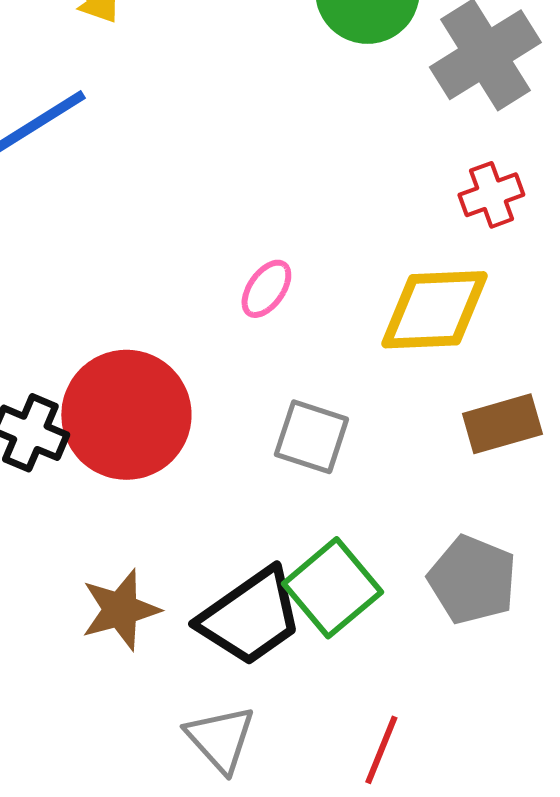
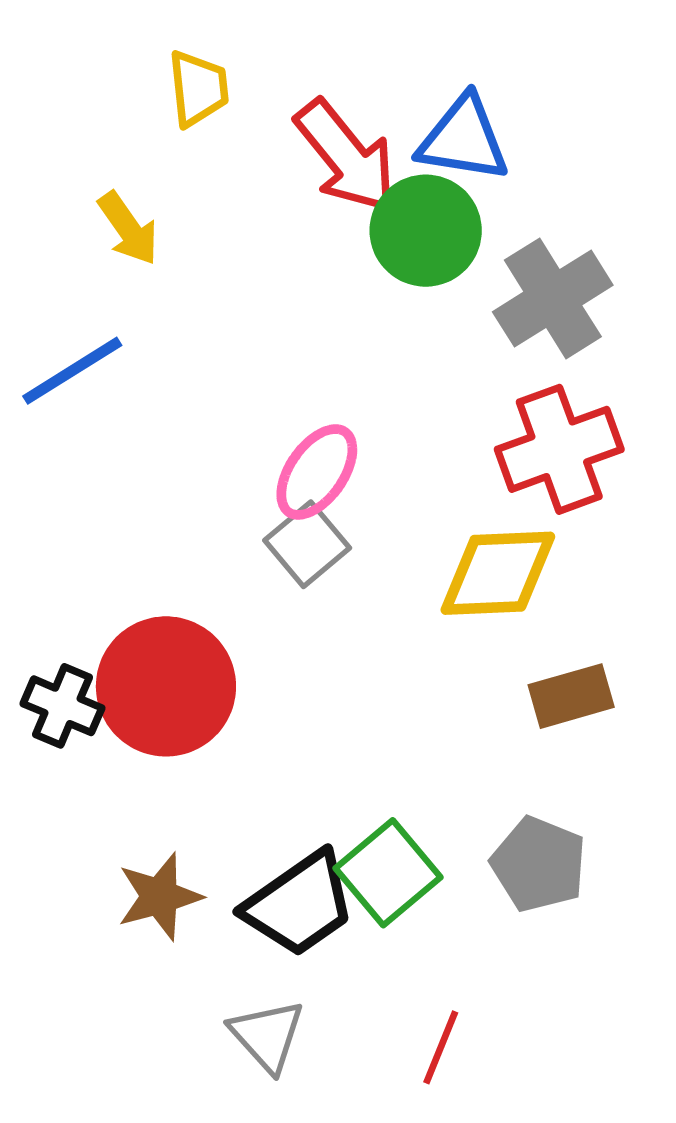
red cross: (491, 195) -> (559, 449), size x1.8
pink ellipse: (266, 289) -> (317, 472), moved, size x1.5
gray square: (311, 437) -> (307, 544), moved, turned 32

